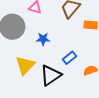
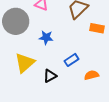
black triangle: (51, 75) -> (50, 76), size x0.6

